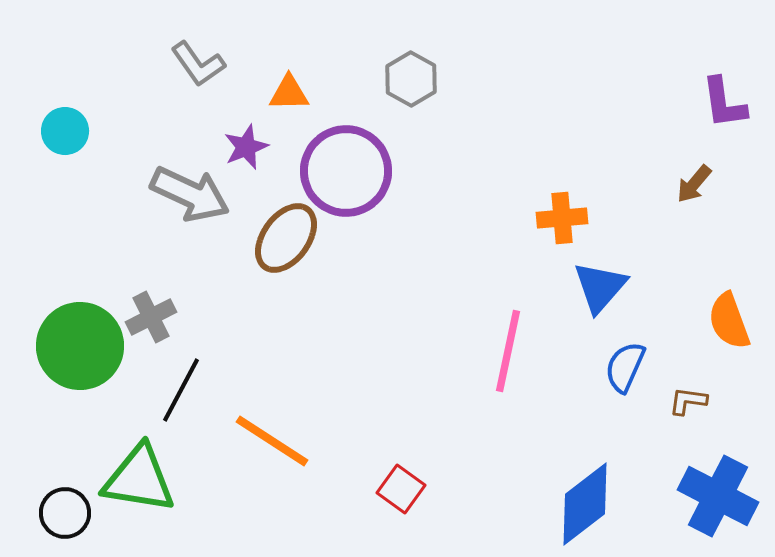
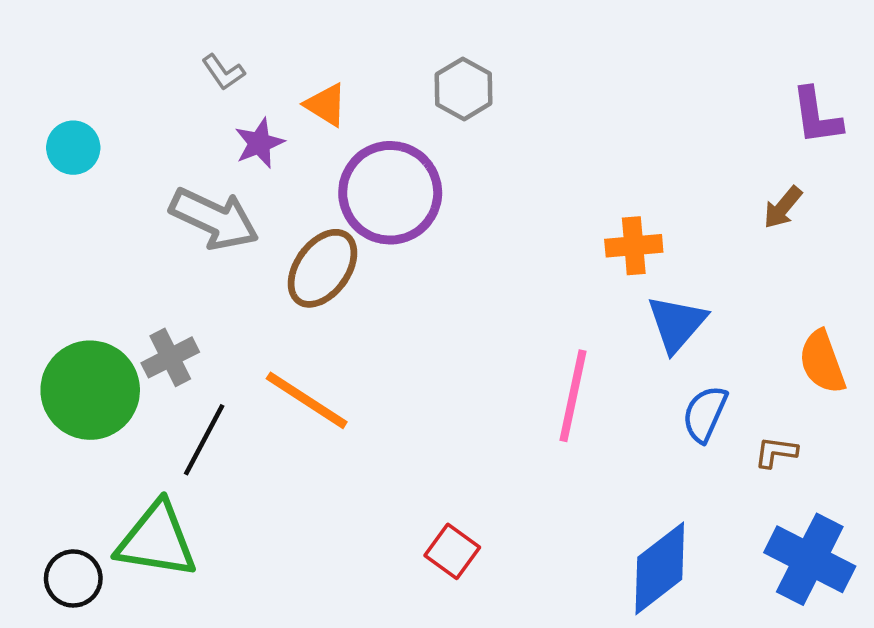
gray L-shape: (198, 64) -> (223, 72), size x0.7
orange triangle: (289, 93) -> (326, 105), turned 33
purple star: (246, 147) -> (259, 143), moved
orange line: (272, 441) -> (307, 400), moved

